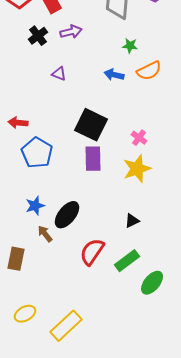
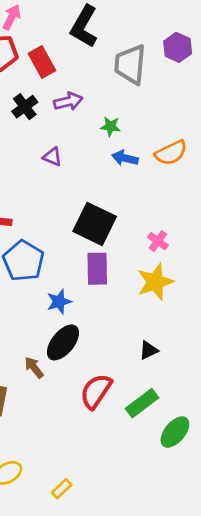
green star: (130, 46) -> (110, 126), moved
blue star: (35, 206) -> (59, 302), moved
yellow rectangle: (66, 326) -> (62, 489), size x0.5

